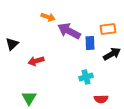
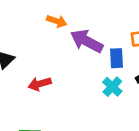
cyan cross: (86, 77) -> (112, 87), moved, turned -32

